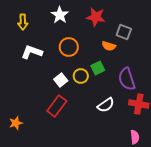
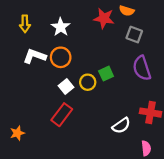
white star: (60, 15) -> (61, 27), moved
orange semicircle: (109, 46) -> (127, 11), moved
orange circle: (69, 47) -> (61, 57), moved
purple semicircle: (127, 79) -> (142, 68), moved
white semicircle: (106, 105) -> (121, 126), moved

